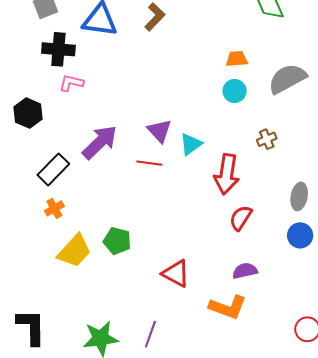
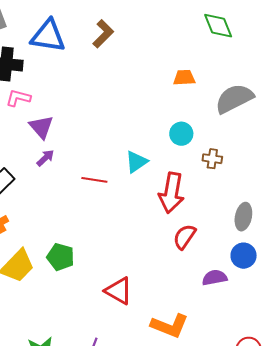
cyan circle: (235, 91) -> (181, 134), moved
purple triangle: (159, 131) -> (41, 127), moved
brown cross: (267, 139) -> (212, 159), turned 30
purple arrow: (100, 142) -> (45, 158), size x0.5
purple semicircle: (245, 271) -> (215, 278), moved

